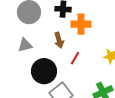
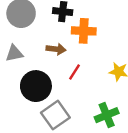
brown arrow: (59, 40) -> (56, 49), turned -70

